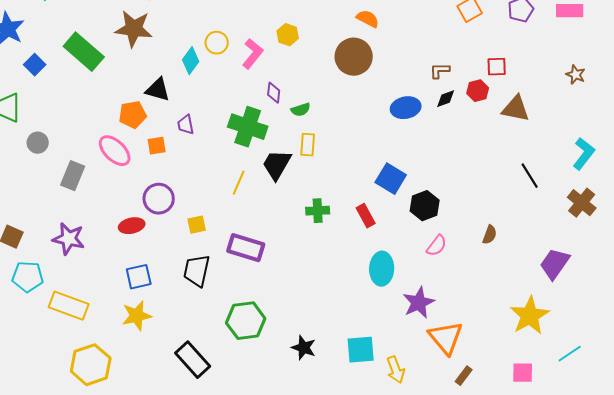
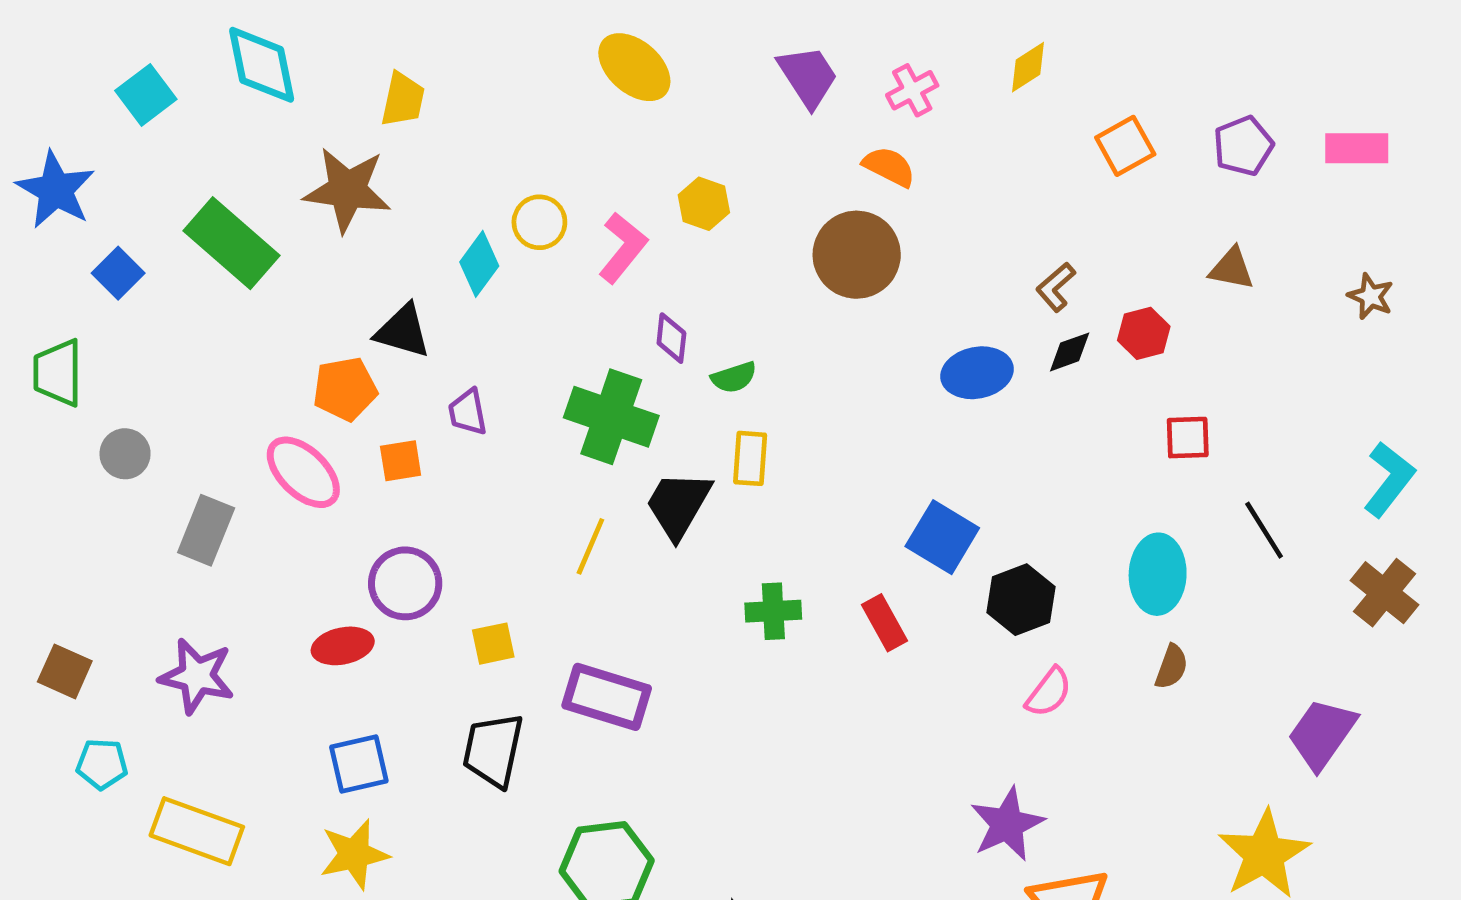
red square: (497, 67) -> (1188, 438), moved
brown L-shape: (440, 71) -> (1056, 287), turned -40
brown triangle: (516, 109) -> (1232, 269), moved, size x0.7
cyan ellipse: (382, 269) -> (1158, 574), moved
cyan pentagon: (28, 277) -> (102, 764), size x0.7

